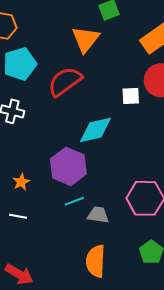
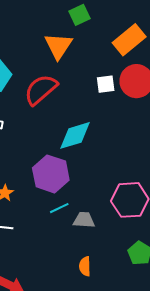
white square: (131, 96) -> (106, 84), moved
orange semicircle: (96, 261) -> (85, 266), size x0.6

